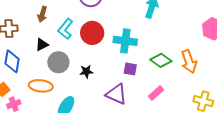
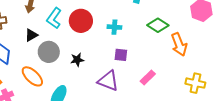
cyan cross: (125, 41) -> (114, 27), size x0.6
green diamond: (161, 60) -> (158, 25), moved
orange ellipse: (41, 86) -> (32, 76), turned 40

